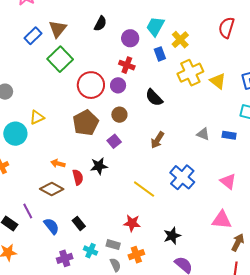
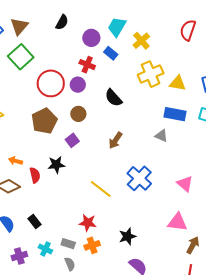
blue rectangle: (160, 54) -> (111, 53), moved, turned -32
yellow triangle: (218, 81) -> (178, 83), turned -30
blue rectangle: (229, 135) -> (175, 114), moved, size x1.5
orange cross: (136, 255) -> (92, 245), moved

